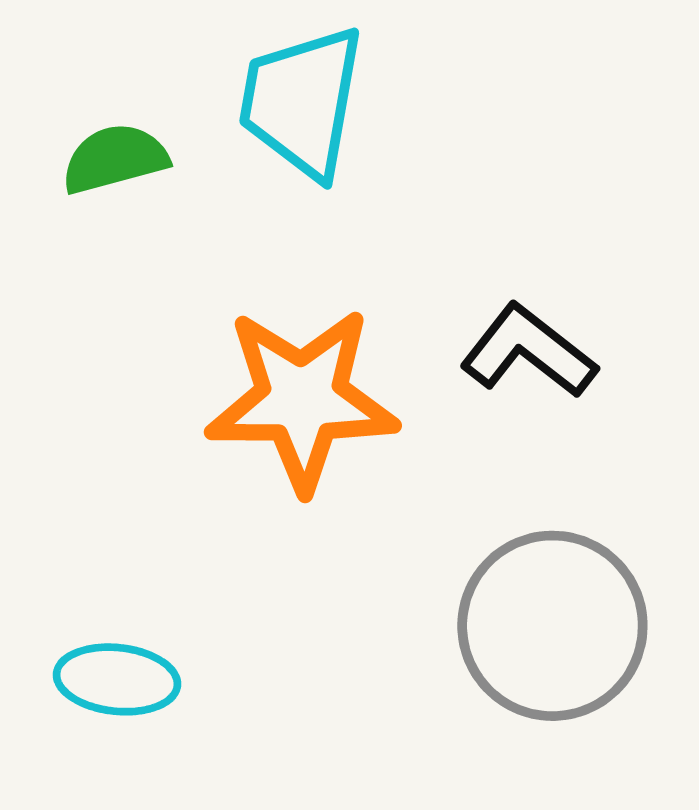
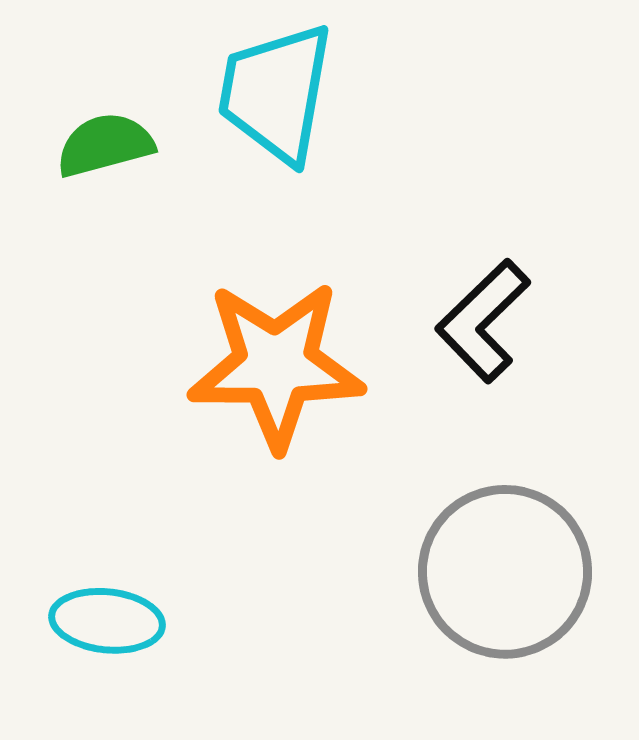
black L-shape: (528, 351) -> (483, 321), turned -82

